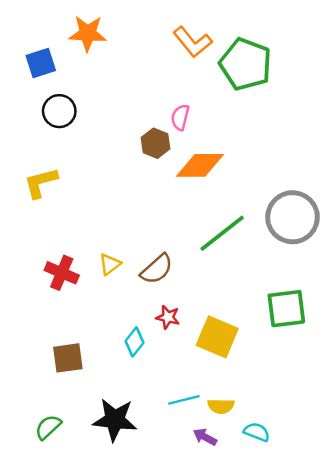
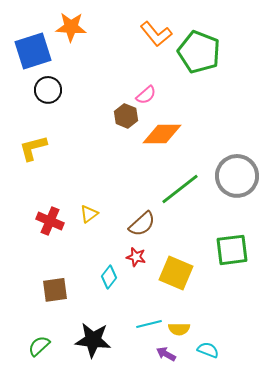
blue square: (41, 63) -> (33, 51), size x1.5
pink semicircle: (180, 117) -> (146, 95), turned -145
brown semicircle: (157, 269) -> (142, 224), moved

